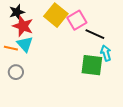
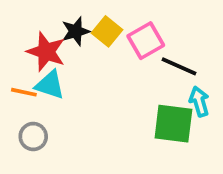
black star: (17, 12) -> (76, 31), moved
yellow square: (56, 15) -> (107, 31), size x0.7
cyan triangle: (25, 44) -> (50, 85), turned -30

